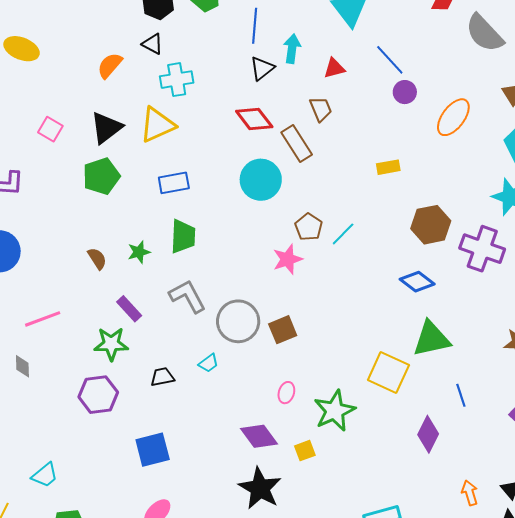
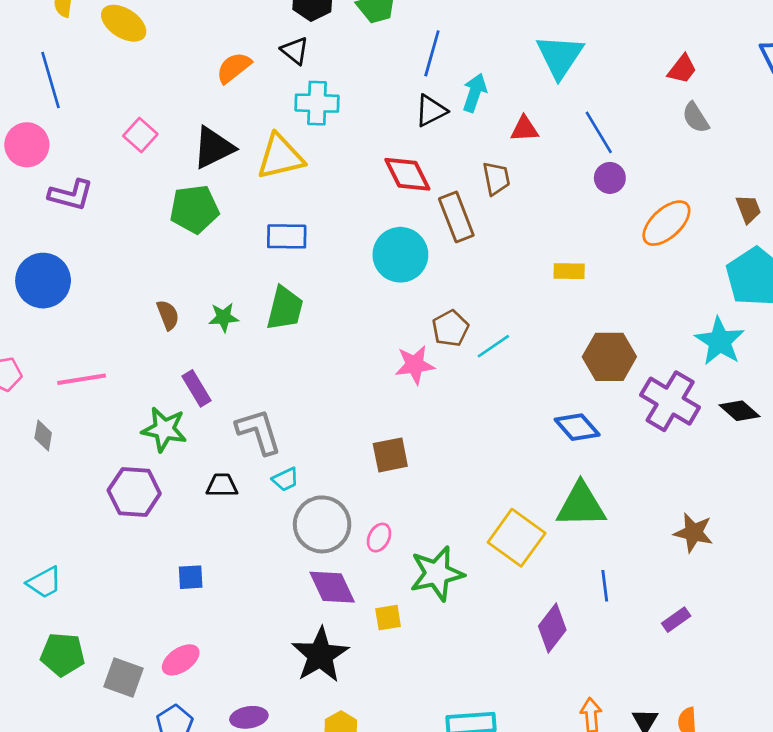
gray semicircle: (484, 33) -> (696, 118), moved, size x0.6
gray L-shape: (188, 296) -> (259, 432), moved
gray circle: (238, 321) -> (322, 524), moved
blue square: (153, 450) -> (191, 577), size x0.6

